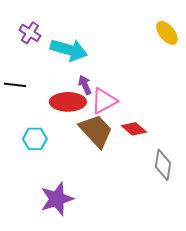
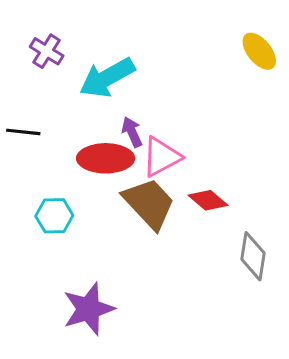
cyan arrow: (69, 50) -> (107, 78), turned 135

